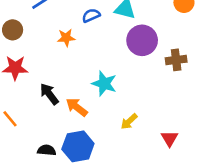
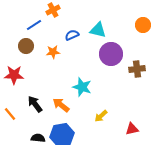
brown circle: (13, 30) -> (26, 46), moved
black arrow: (49, 94) -> (35, 104), moved
red triangle: (170, 138) -> (132, 129), turned 48

